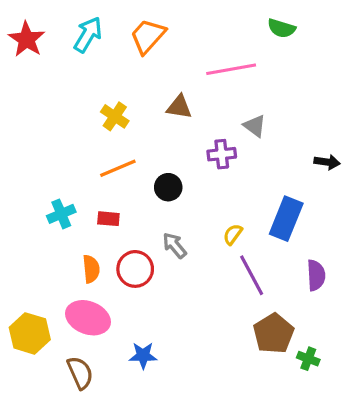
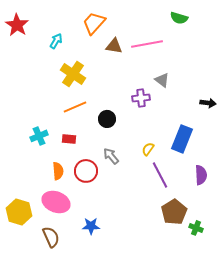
cyan arrow: (88, 35) -> (56, 41), moved, size x0.7
brown triangle: (179, 107) -> (114, 46), moved
yellow cross: (115, 116) -> (73, 74), size x1.4

